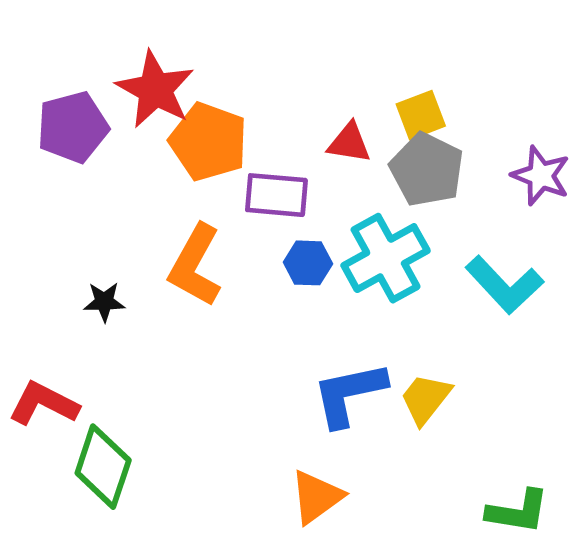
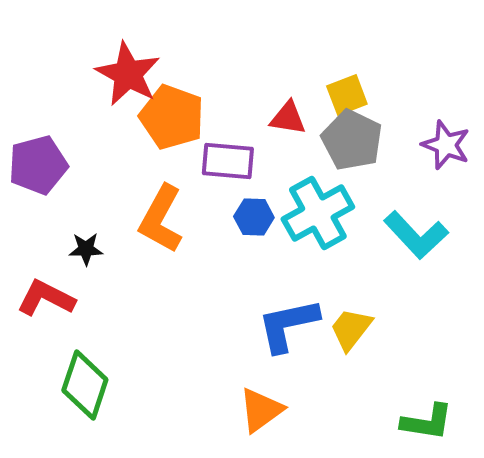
purple pentagon: (73, 127) -> (38, 165), moved
red L-shape: (44, 404) -> (46, 298), moved

